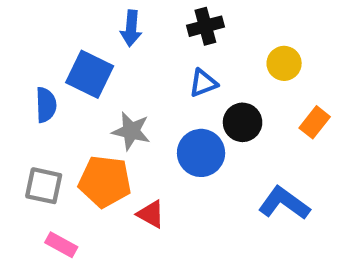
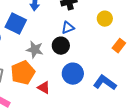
black circle: (243, 122) -> (61, 46), moved
blue circle: (201, 153) -> (73, 74), moved
orange pentagon: (105, 181) -> (23, 73), turned -30

